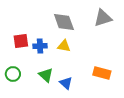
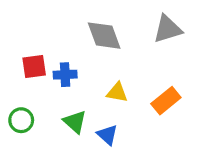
yellow triangle: (64, 46) -> (117, 93), moved
orange rectangle: (102, 73) -> (166, 101), moved, turned -54

